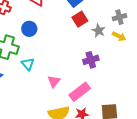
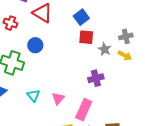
red square: (80, 19) -> (86, 37), turned 35
cyan triangle: (28, 64) -> (33, 96), moved
pink rectangle: (80, 92) -> (84, 110), turned -30

